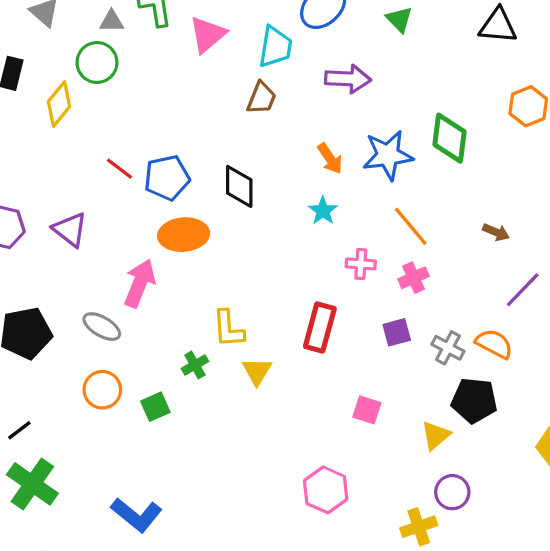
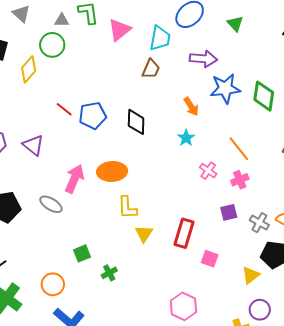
blue star: (388, 155) -> (225, 88), moved
orange ellipse: (184, 235) -> (112, 171), moved
pink cross: (361, 264) -> (208, 171), turned 30
red rectangle: (320, 327) -> (184, 233), moved
green cross: (195, 365) -> (109, 273), moved
orange circle: (102, 390) -> (53, 284), moved

